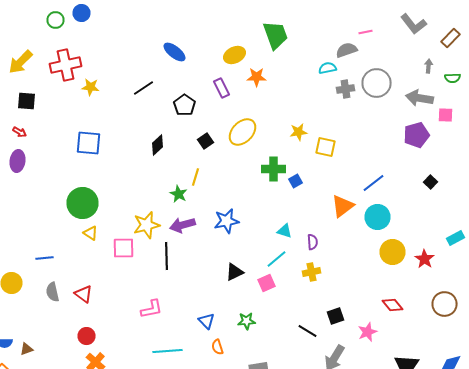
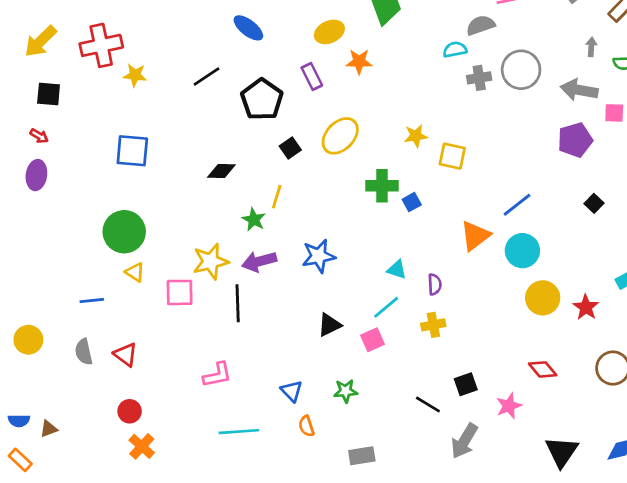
black pentagon: (184, 105) -> (262, 99), size x1.4
black diamond: (158, 145) -> (221, 171), moved, turned 45
blue line: (44, 258) -> (92, 301), moved

